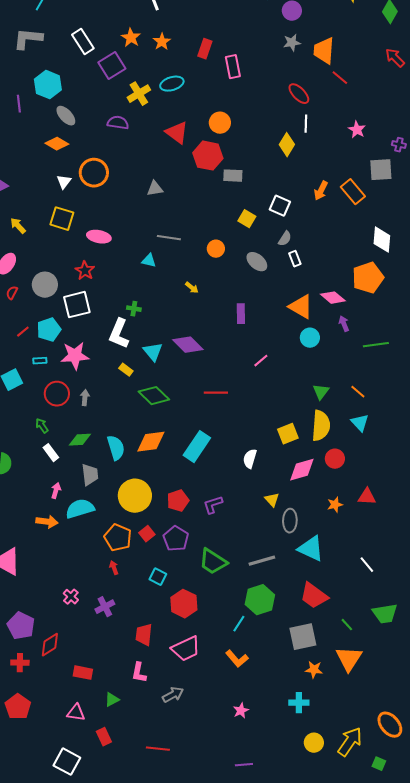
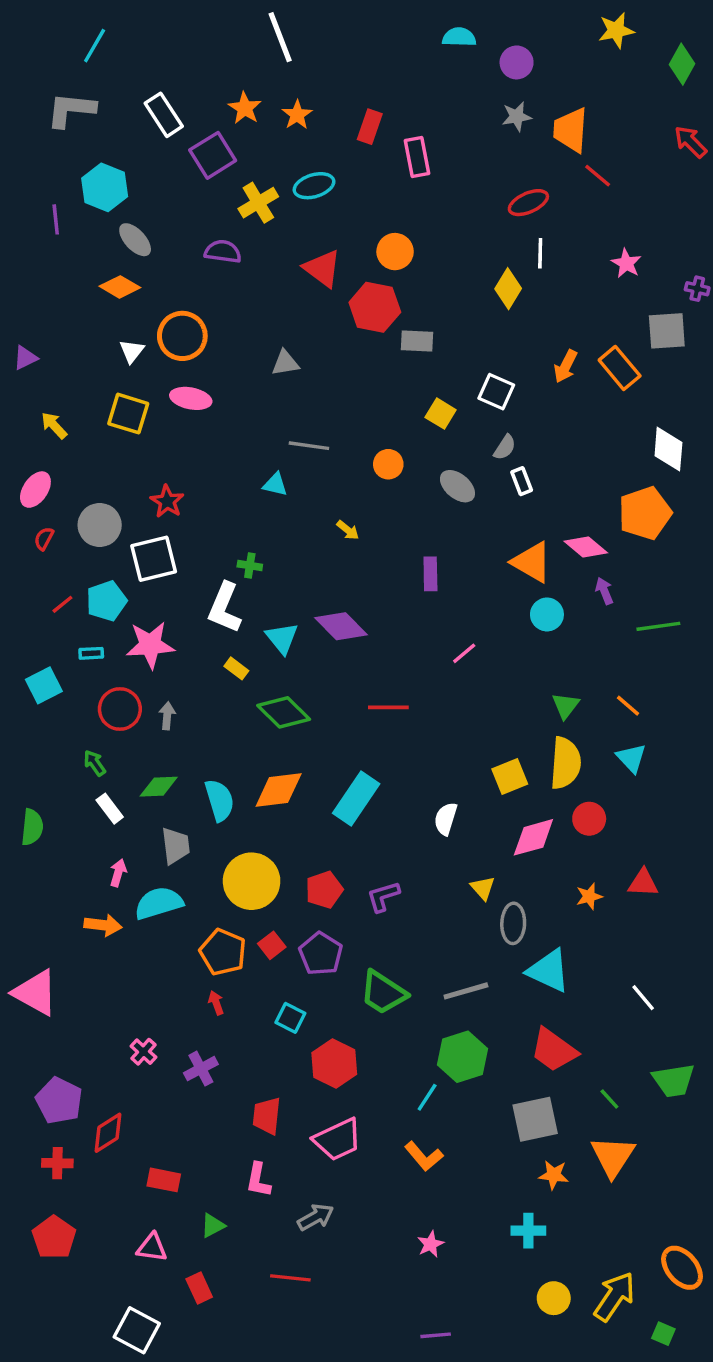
red ellipse: (299, 94) -> (528, 203), turned -70
pink ellipse: (99, 237) -> (191, 398), moved
red line: (158, 749) -> (290, 1278), moved

